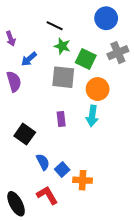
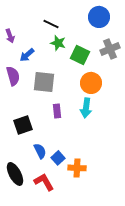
gray square: (63, 77) -> (44, 82), moved
black square: (25, 134) -> (23, 125), turned 36
black ellipse: (16, 204) -> (15, 174), moved

